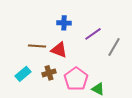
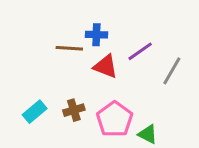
brown line: (37, 46) -> (69, 48), moved
red triangle: (59, 50) -> (106, 66), moved

